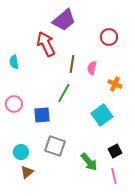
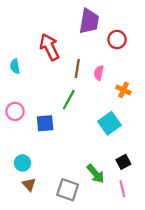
purple trapezoid: (64, 20) -> (89, 21), moved, turned -40
gray square: (55, 146) -> (68, 190), moved
brown triangle: (27, 172) -> (29, 184), turned -32

